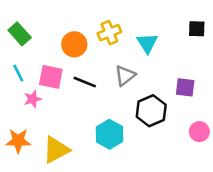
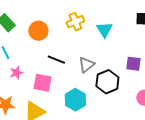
orange circle: (74, 44) -> (38, 31), moved
gray triangle: (125, 76) -> (86, 65), moved
pink square: (51, 77) -> (42, 83), moved

